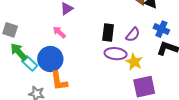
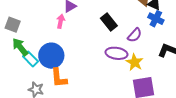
blue cross: (161, 29) -> (156, 19), moved
pink arrow: (59, 32) -> (61, 21), moved, turned 56
black rectangle: (108, 32) -> (109, 22), moved, turned -48

